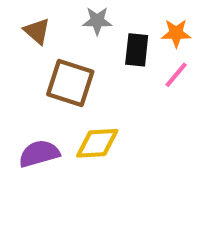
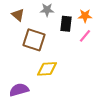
purple semicircle: (39, 154) -> (19, 90), moved

